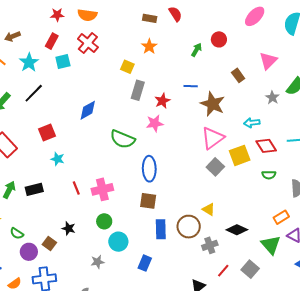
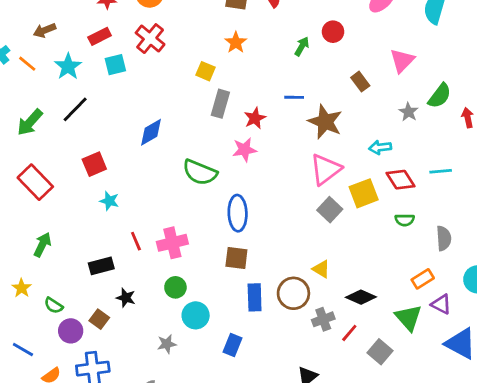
red rectangle: (52, 41) -> (100, 36), turned 35
black rectangle: (34, 189) -> (101, 266), moved
red line: (223, 271) -> (349, 333), moved

